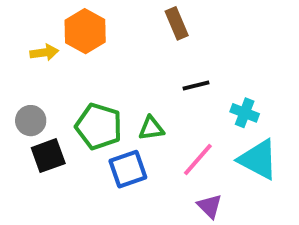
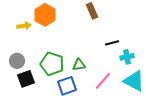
black line: (196, 86) -> (112, 43), moved
cyan cross: (245, 113) -> (127, 57), turned -32

